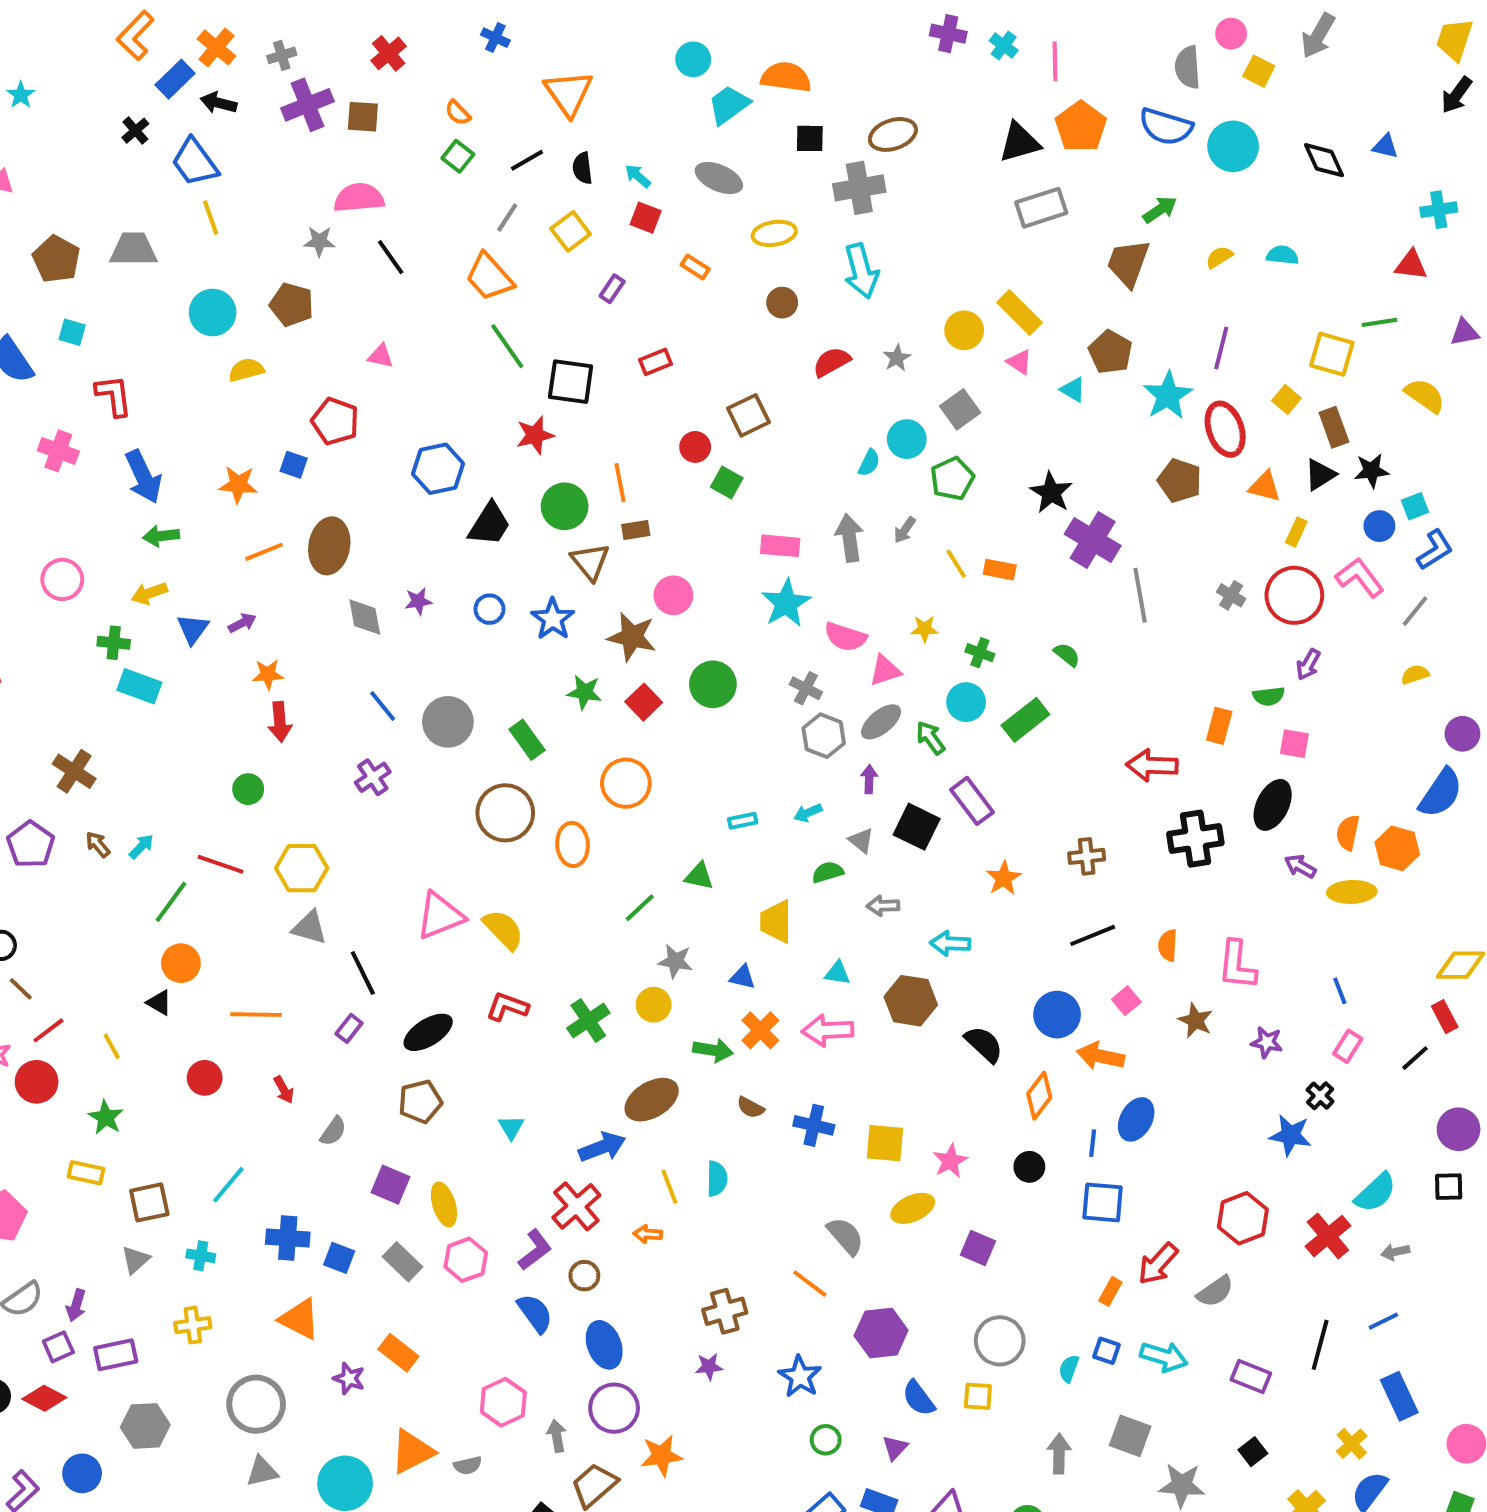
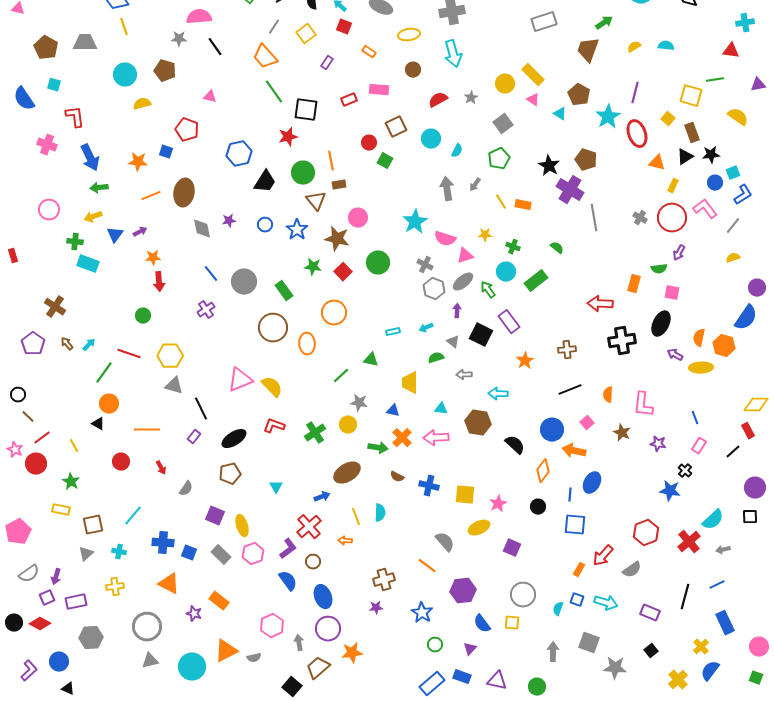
cyan circle: (907, 439) -> (431, 139), moved
brown pentagon: (1180, 481) -> (586, 160), moved
pink rectangle: (780, 546) -> (379, 90), moved
blue arrow: (602, 1147) -> (322, 497), size x0.7

